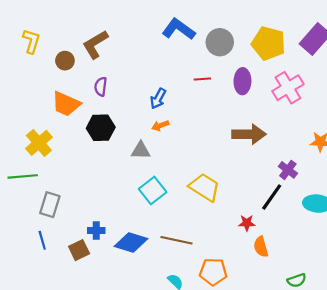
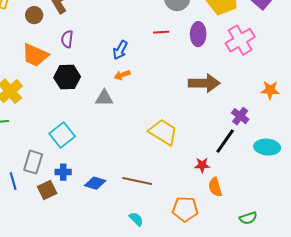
cyan square: (153, 191) -> (62, 135), moved
gray rectangle: (50, 205) -> (33, 162), moved
blue diamond: (131, 242) -> (95, 183), size x0.7
orange pentagon: (213, 272) -> (185, 209), moved

